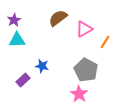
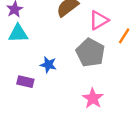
gray pentagon: (86, 70) -> (90, 53), moved
purple rectangle: (23, 80) -> (25, 82), turned 56

